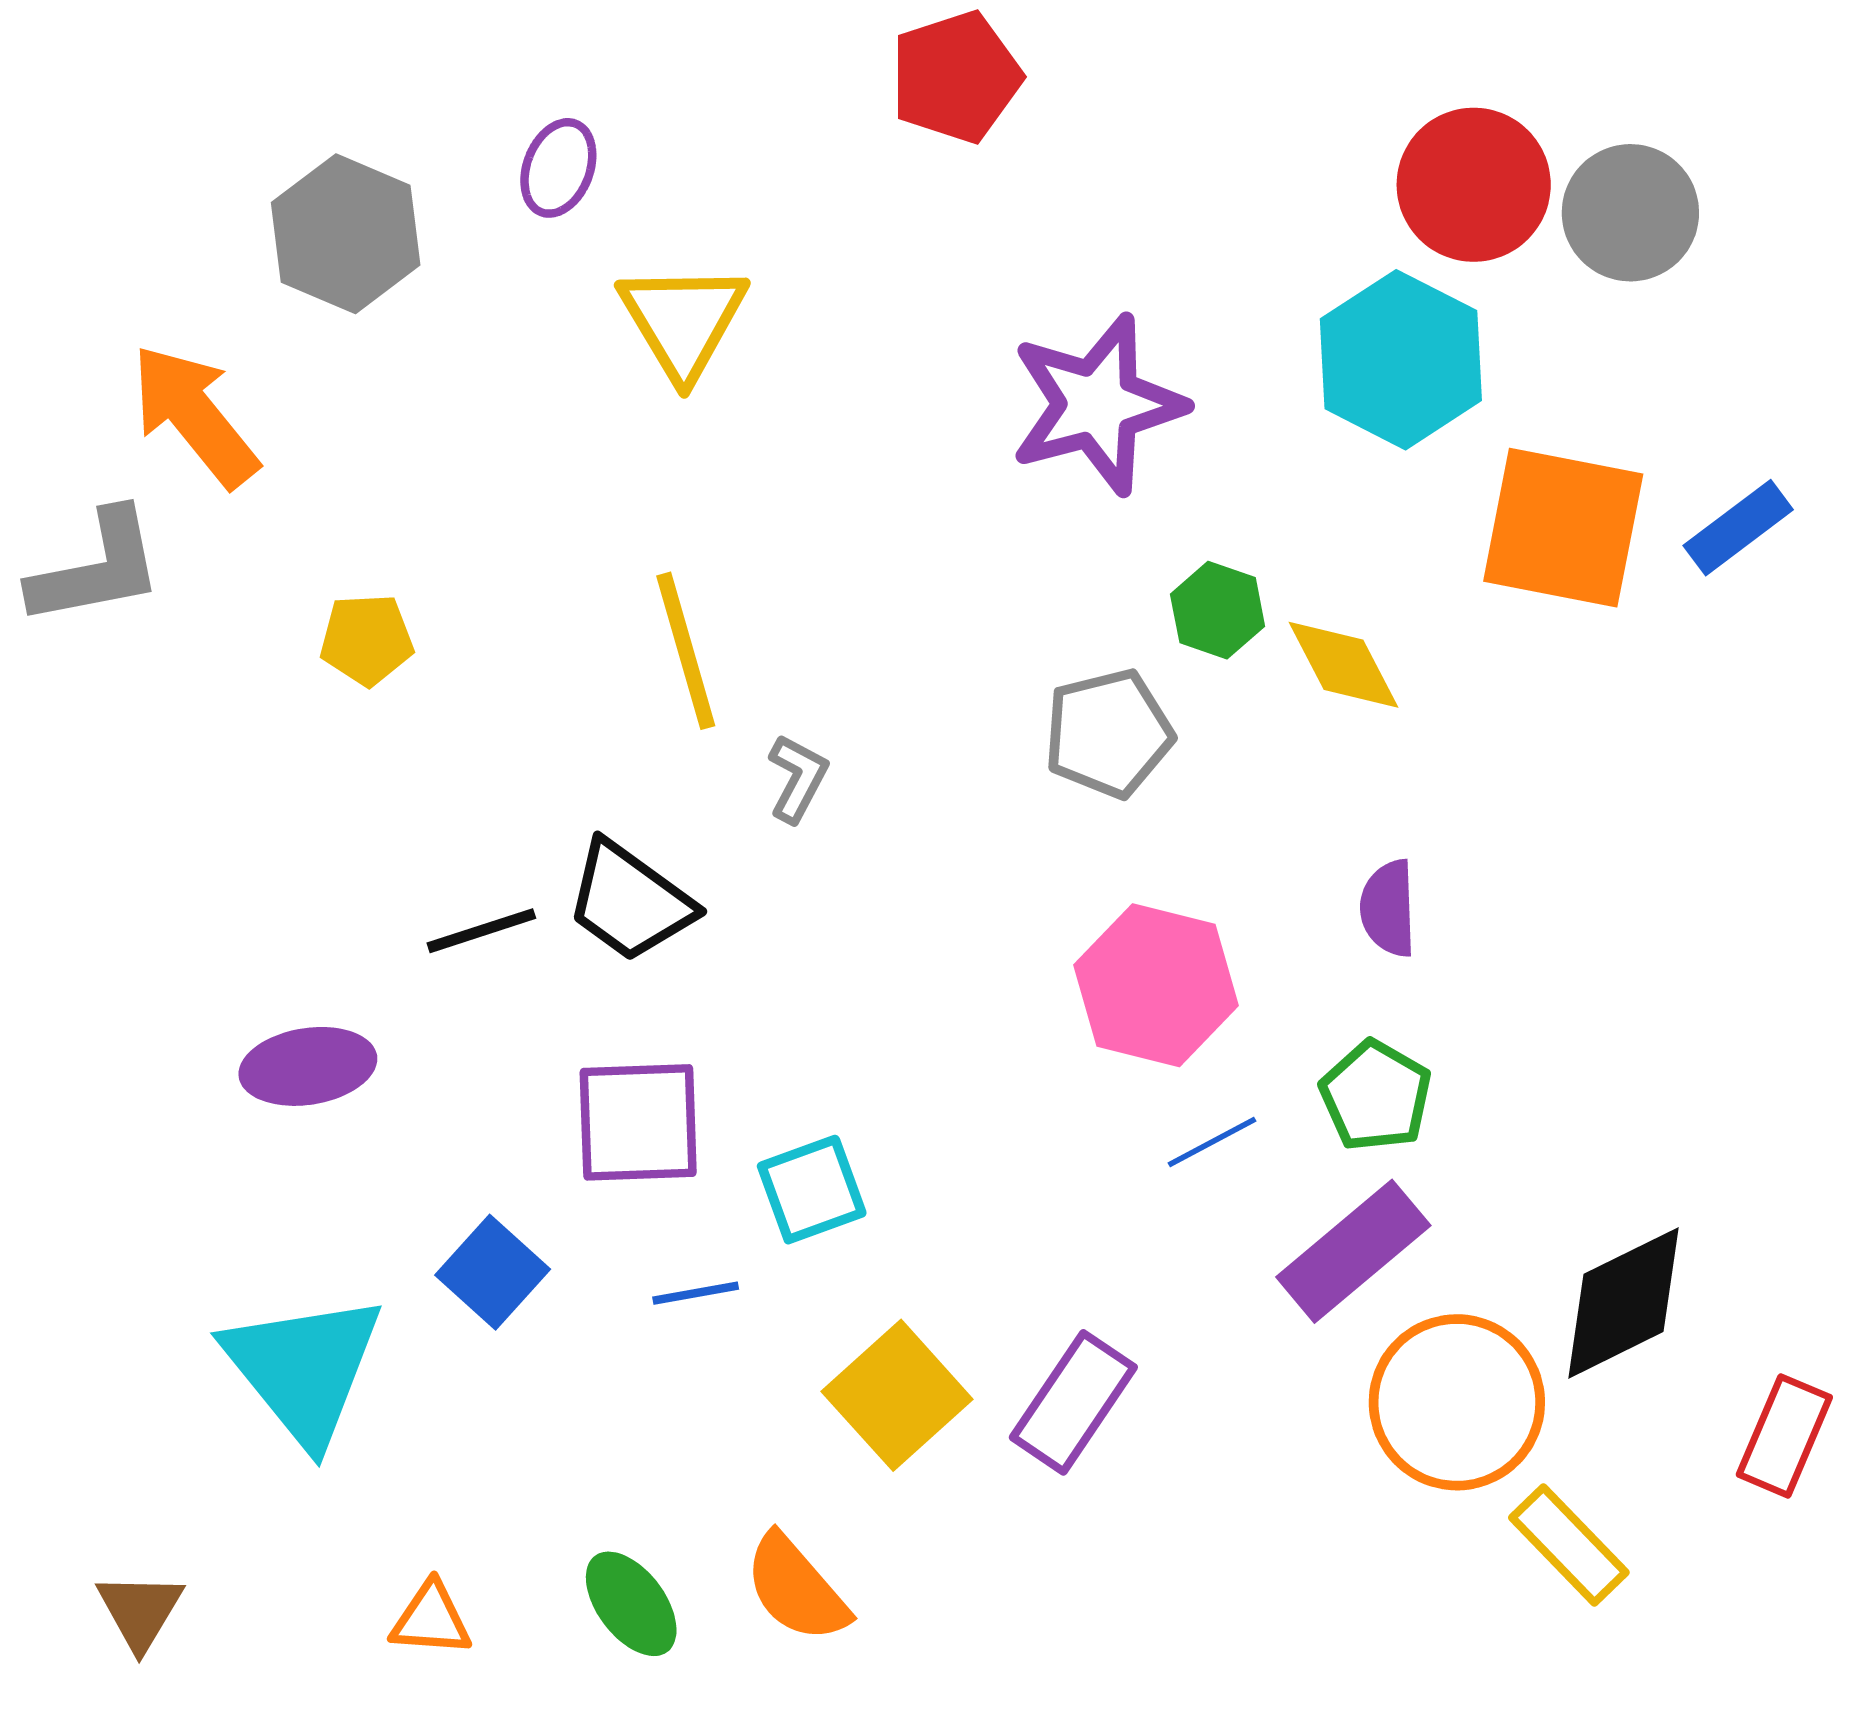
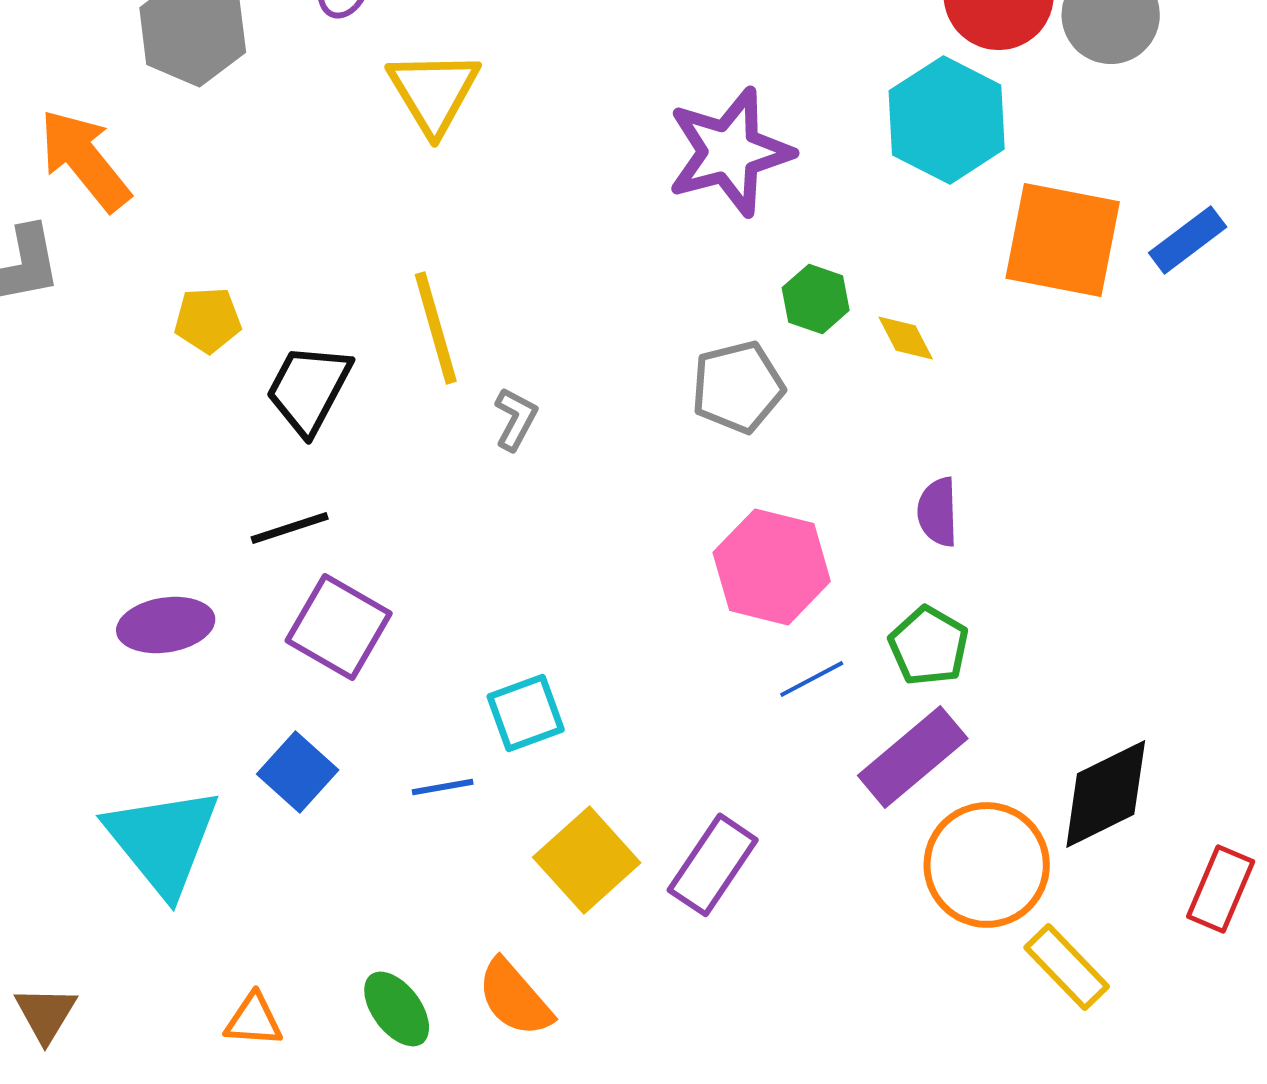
yellow diamond: (1344, 665) -> (906, 338), size x0.7
black trapezoid: (630, 901) -> (309, 389), moved, turned 82
purple square: (638, 1122) -> (339, 627), moved, turned 32

